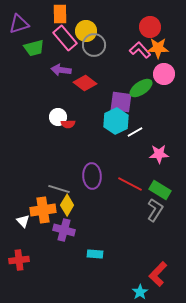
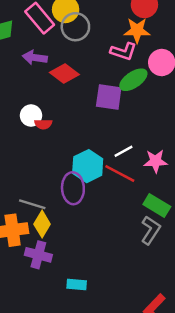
orange star: (158, 48) -> (137, 30), moved
pink L-shape: (140, 50) -> (123, 51), moved, turned 150
cyan hexagon: (116, 121) -> (88, 166), moved
white line: (135, 132) -> (123, 151), moved
red line: (130, 184) -> (120, 173), moved

